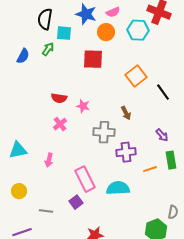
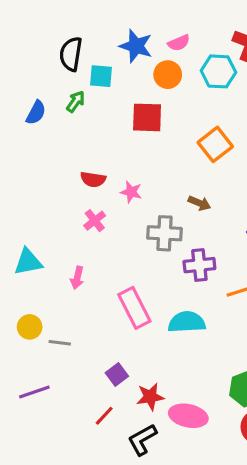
brown arrow: (126, 113) -> (199, 203), turned -40
purple square: (76, 202) -> (117, 375), moved
gray line: (46, 211) -> (60, 343), moved

